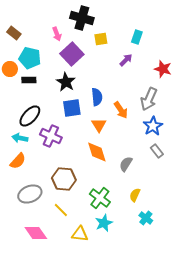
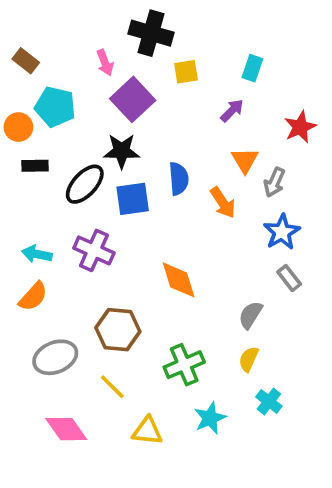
red star: (163, 69) -> (300, 127), turned 30
black rectangle: (29, 80) -> (35, 166), moved
black star: (66, 82) -> (122, 151), turned -30
gray arrow: (149, 99) -> (274, 182), size x0.7
black ellipse: (30, 116) -> (85, 184), moved
orange triangle: (99, 125) -> (245, 160), moved
gray semicircle: (126, 164) -> (250, 315), moved
green cross: (100, 198) -> (184, 365), turned 30
cyan star: (104, 223) -> (210, 418), moved

